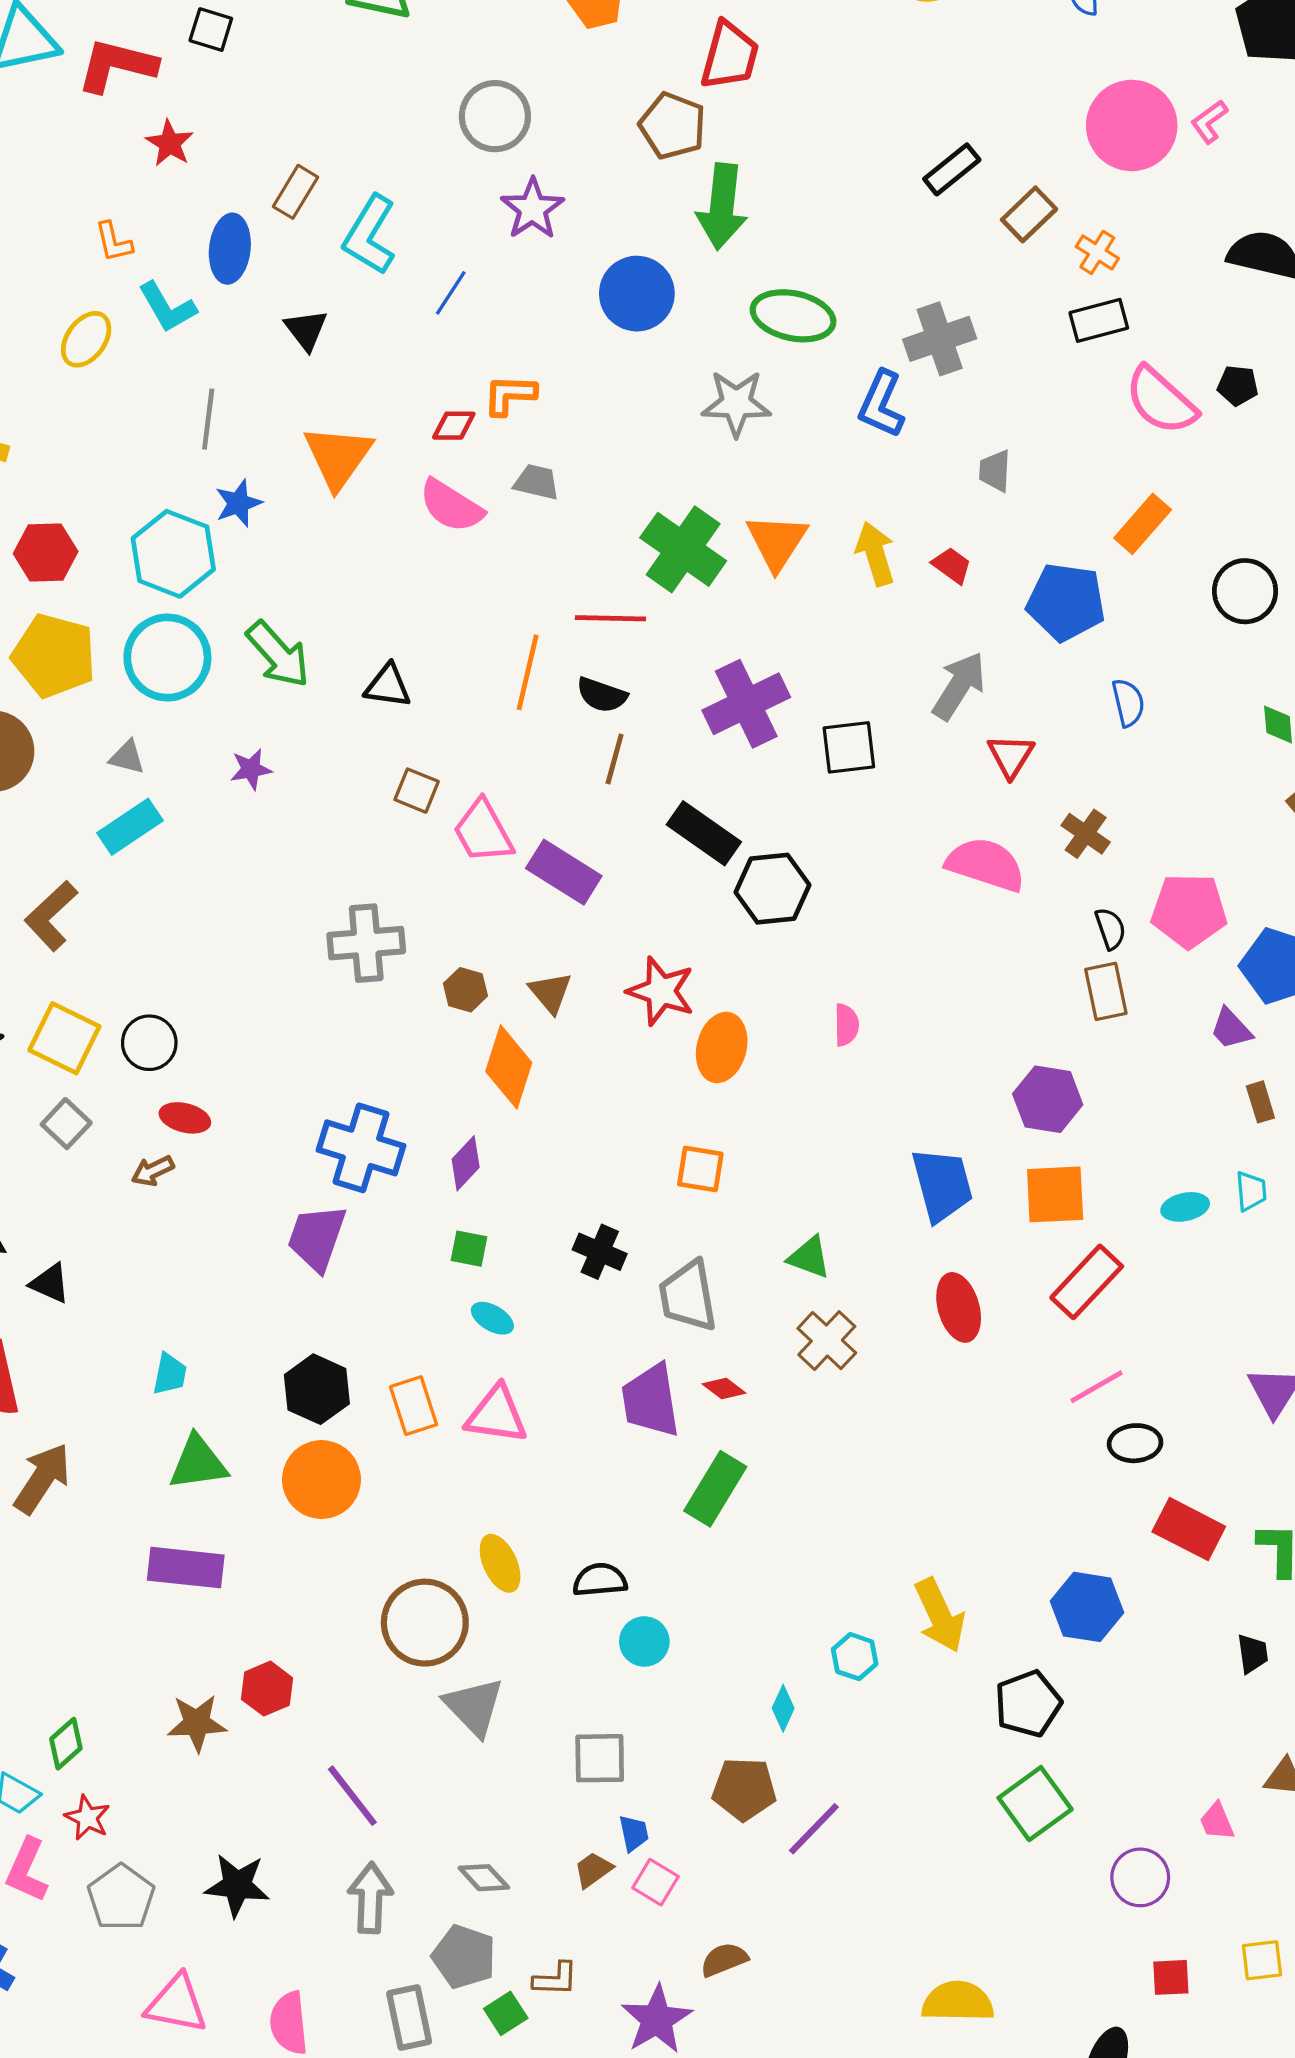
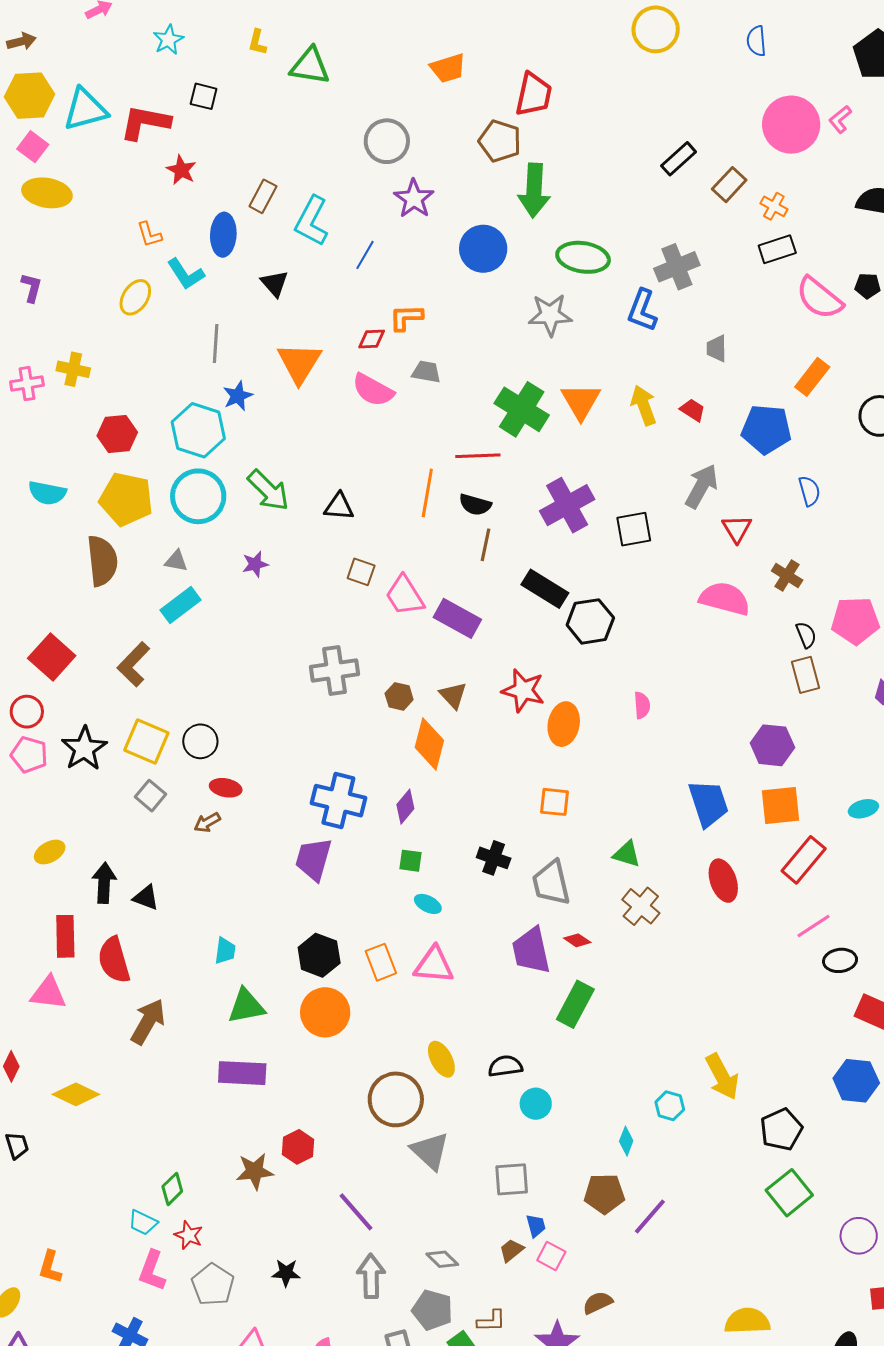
blue hexagon: (1087, 1607) -> (856, 1081), moved
black star: (237, 1885) -> (286, 1273), size x0.7

